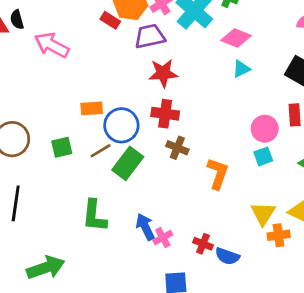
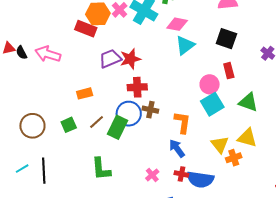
black semicircle: (17, 20) -> (21, 53), moved
red rectangle: (110, 20) -> (86, 29), size x1.5
purple trapezoid: (150, 36) -> (110, 59), moved
cyan triangle: (241, 69) -> (185, 45), size x1.5
blue circle: (121, 125) -> (129, 114), moved
cyan square: (263, 156) -> (212, 104), size x1.6
blue arrow: (145, 227) -> (177, 148), moved
blue semicircle: (227, 256) -> (200, 179), size x1.5

